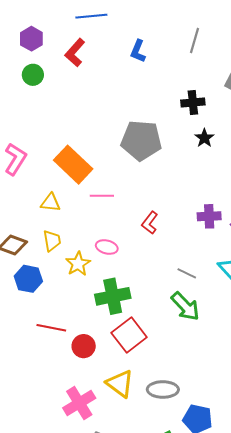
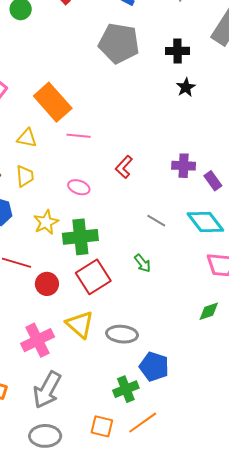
gray pentagon: (141, 140) -> (119, 43), moved
yellow star: (78, 264) -> (46, 222), moved
green arrow: (185, 306) -> (142, 263), moved, size x0.6

